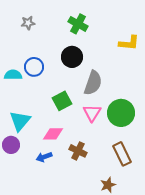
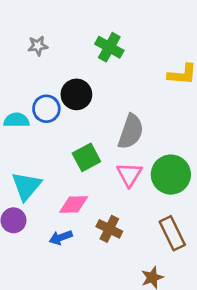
black circle: (72, 57) -> (76, 94), moved

